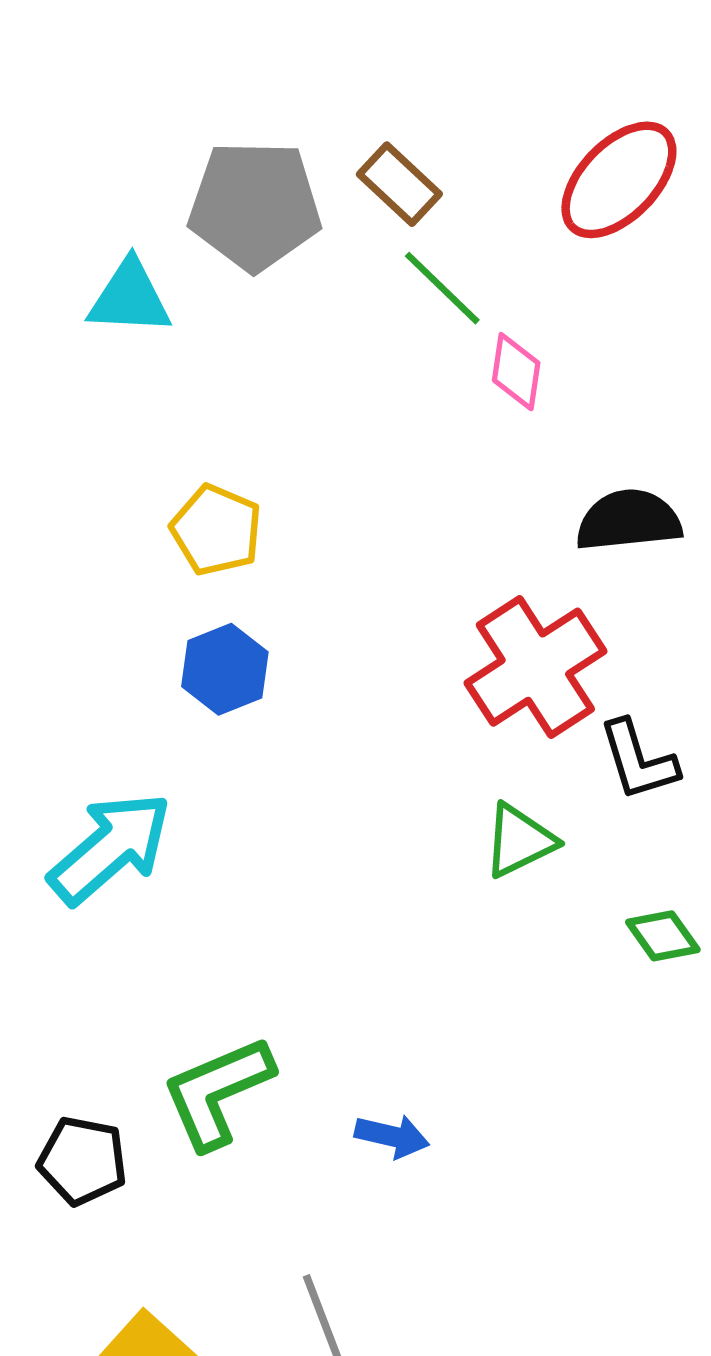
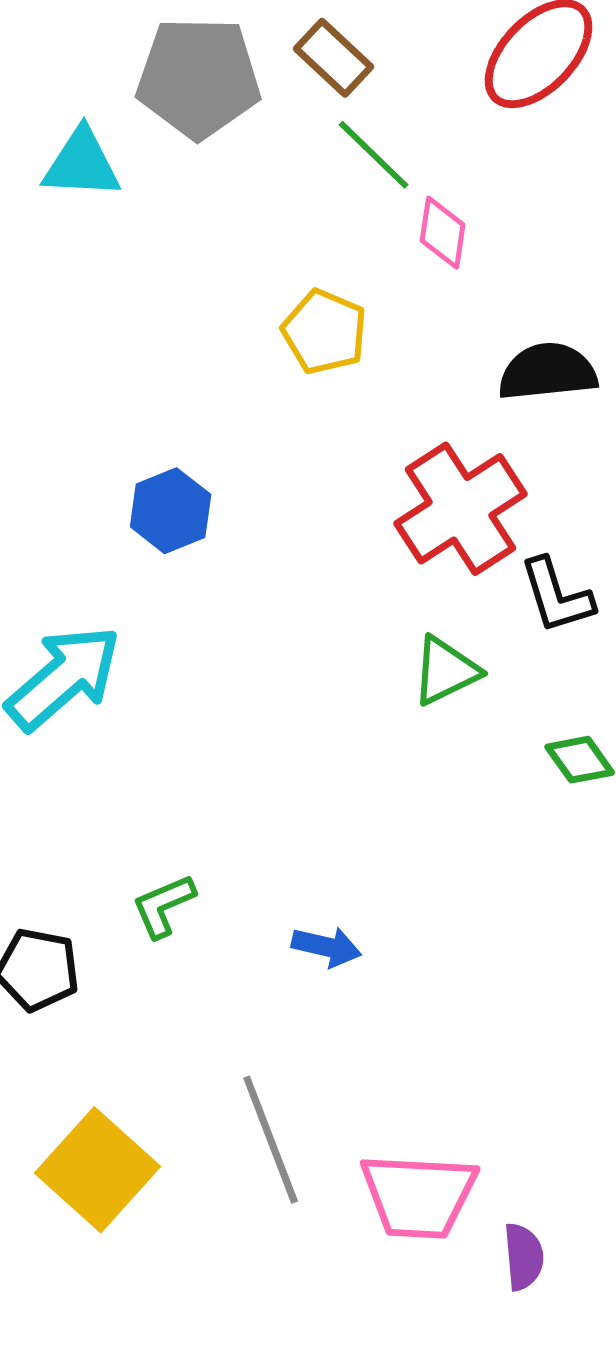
yellow pentagon: (216, 530) -> (325, 332), moved
green L-shape: (217, 1092) -> (164, 906), size x0.6

